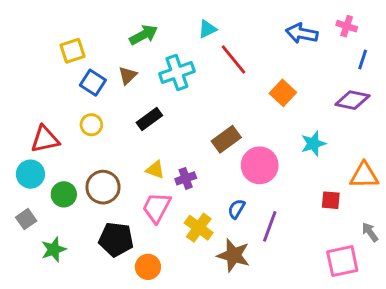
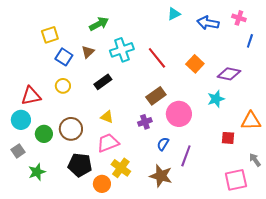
cyan triangle: (207, 29) -> (174, 14), moved
red line: (234, 59) -> (157, 58), moved
purple diamond: (352, 100) -> (229, 74), moved
purple cross: (186, 178) -> (145, 122), moved
pink trapezoid: (157, 207) -> (108, 143), turned 40
yellow cross: (199, 228) -> (121, 168), moved

